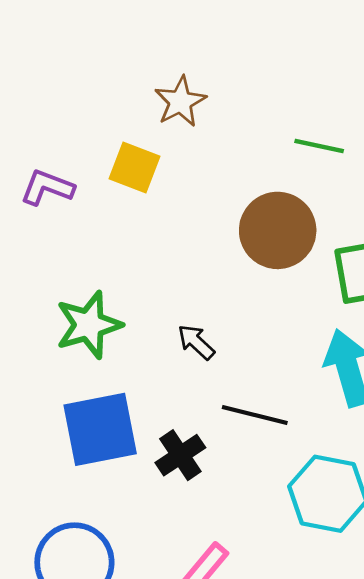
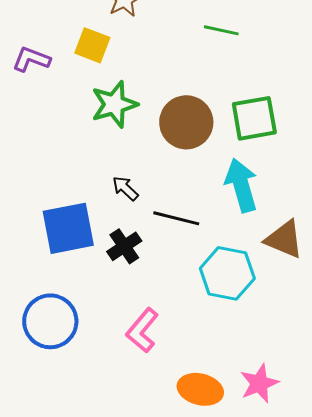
brown circle: (278, 230) -> (186, 122), moved
green star: (89, 325) -> (114, 104), moved
black arrow: (196, 342) -> (125, 188), moved

